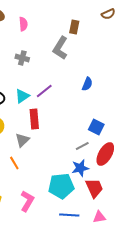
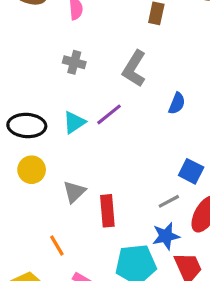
gray L-shape: (60, 48) -> (134, 69), moved
red rectangle: (34, 119) -> (107, 211), moved
orange line: (14, 163) -> (57, 246), moved

